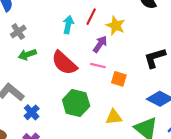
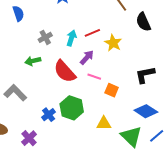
red line: (91, 17) -> (92, 33), turned 35
gray cross: (18, 32) -> (45, 37), moved
purple arrow: (100, 44) -> (87, 57), moved
blue cross: (32, 112) -> (49, 115), moved

